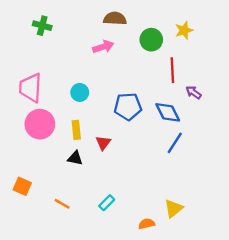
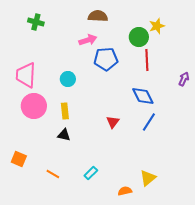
green circle: (151, 40) -> (139, 37), moved
purple arrow: (193, 92) -> (184, 79), moved, turned 80
blue pentagon: (128, 107) -> (106, 59), moved
red triangle: (103, 143) -> (113, 122), moved

